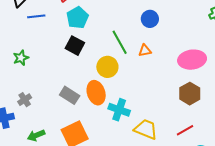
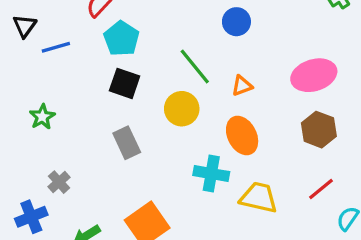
orange triangle: (145, 50) -> (242, 86), moved
orange ellipse: (96, 93) -> (242, 136), moved
gray rectangle: (70, 95) -> (127, 143), moved, turned 42

